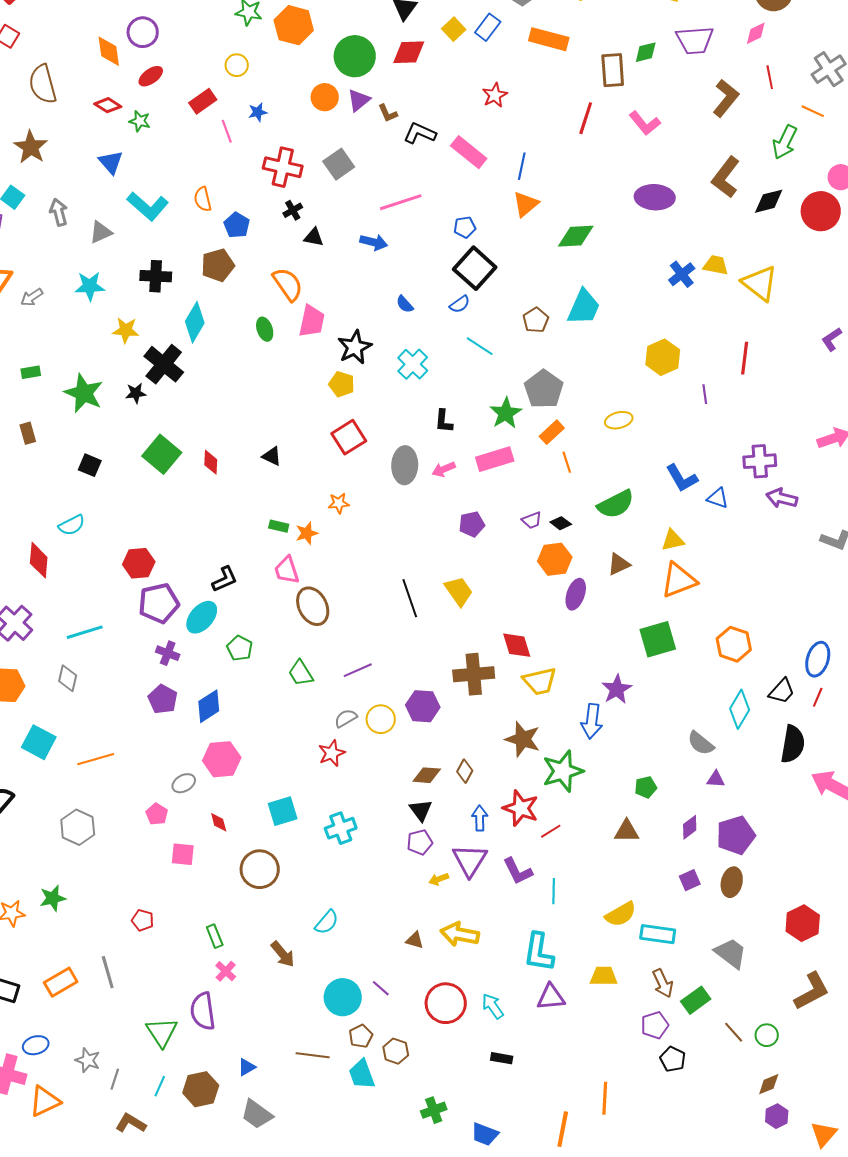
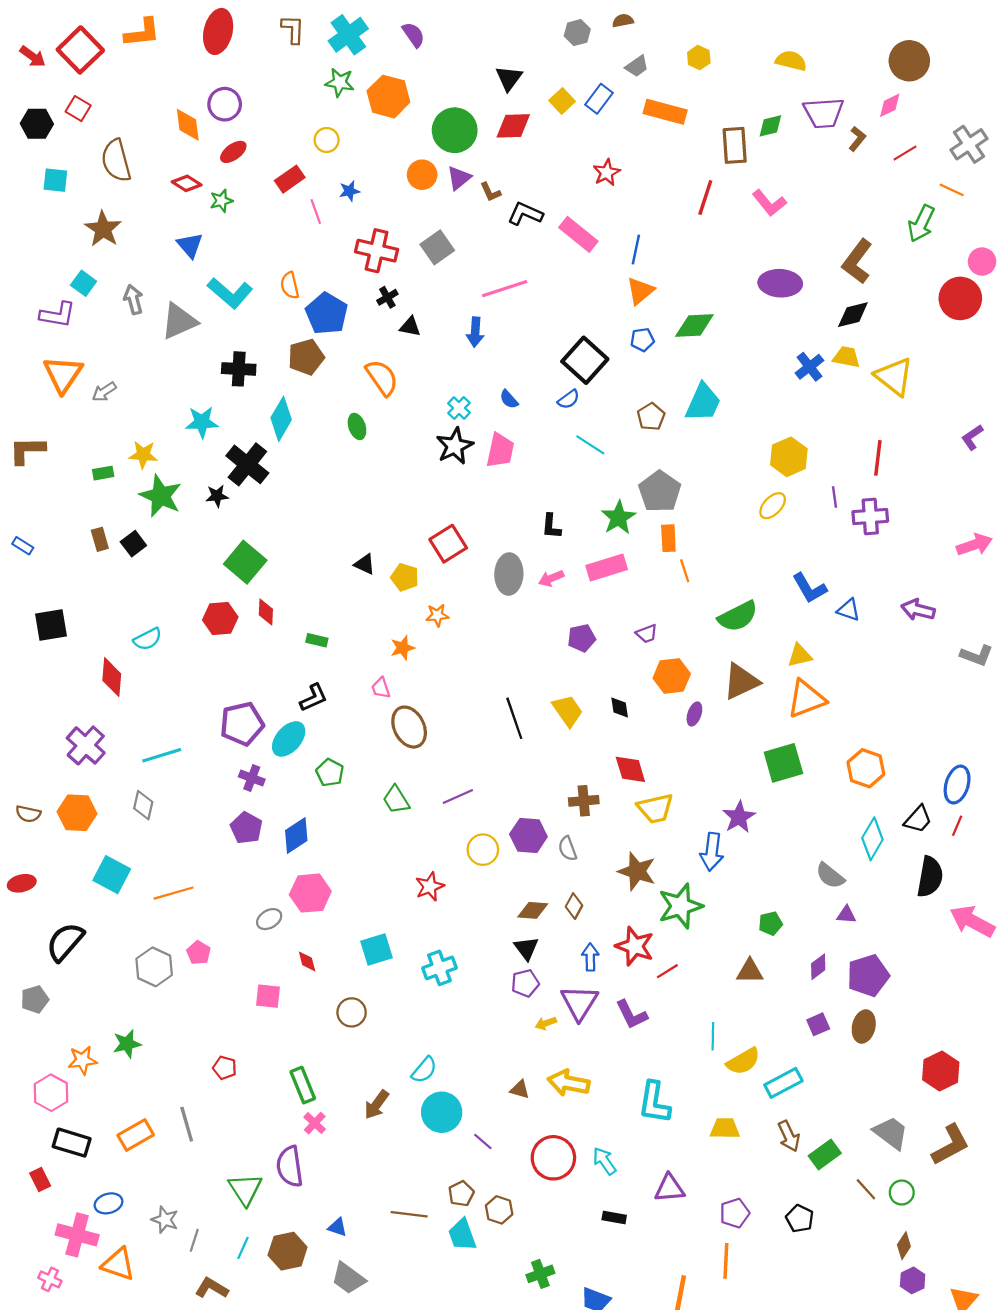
red line: (770, 77) -> (905, 153), turned 70
brown L-shape: (726, 98) -> (857, 139), moved, size x0.6
green star: (140, 121) -> (221, 201), turned -30
black diamond: (769, 201) -> (853, 315), moved
blue pentagon: (237, 225) -> (327, 314), size x1.5
blue pentagon: (465, 227) -> (642, 340), moved
gray triangle: (101, 232) -> (179, 321), size x1.5
blue arrow: (374, 242) -> (475, 332), turned 80
cyan star: (90, 286) -> (202, 422), moved
pink trapezoid: (312, 321) -> (500, 450), moved
yellow star: (126, 330) -> (143, 455), moved
cyan cross: (413, 364) -> (459, 408), moved, size x0.7
yellow pentagon: (342, 384) -> (405, 577), moved
yellow ellipse: (619, 420) -> (773, 506), moved, turned -32
orange rectangle: (552, 432) -> (668, 538), turned -50
purple cross: (760, 461) -> (870, 517), moved
red diamond: (211, 462) -> (266, 612), moved
black square: (90, 465) -> (133, 544), moved, turned 30
black diamond: (561, 523) -> (620, 707), moved, turned 45
green rectangle: (279, 526) -> (317, 640), moved
red hexagon: (139, 563) -> (220, 619), moved
brown triangle: (619, 564) -> (741, 681), size x1.5
pink trapezoid: (287, 570) -> (381, 688), size x0.7
purple ellipse: (576, 594) -> (694, 714), size x0.7
brown cross: (474, 674) -> (584, 801), size x0.7
gray semicircle: (346, 718) -> (568, 849), moved, turned -80
pink pentagon: (157, 814) -> (199, 953), moved
brown circle: (260, 869) -> (352, 1012), size x0.7
cyan line: (554, 891) -> (713, 1036), moved
cyan rectangle: (658, 934) -> (783, 1083), turned -36
green rectangle: (215, 936) -> (303, 1085), size x1.4
gray trapezoid: (731, 953) -> (891, 1133), moved
brown arrow: (283, 954) -> (377, 1105), turned 76
cyan circle: (343, 997) -> (442, 1112), moved
purple triangle: (551, 997) -> (670, 1188), moved
purple pentagon: (655, 1025) -> (735, 1213), moved
blue triangle: (247, 1067) -> (337, 1227), turned 48
brown diamond: (769, 1084) -> (904, 1246), turned -35
orange triangle: (45, 1101) -> (118, 1264), turned 44

